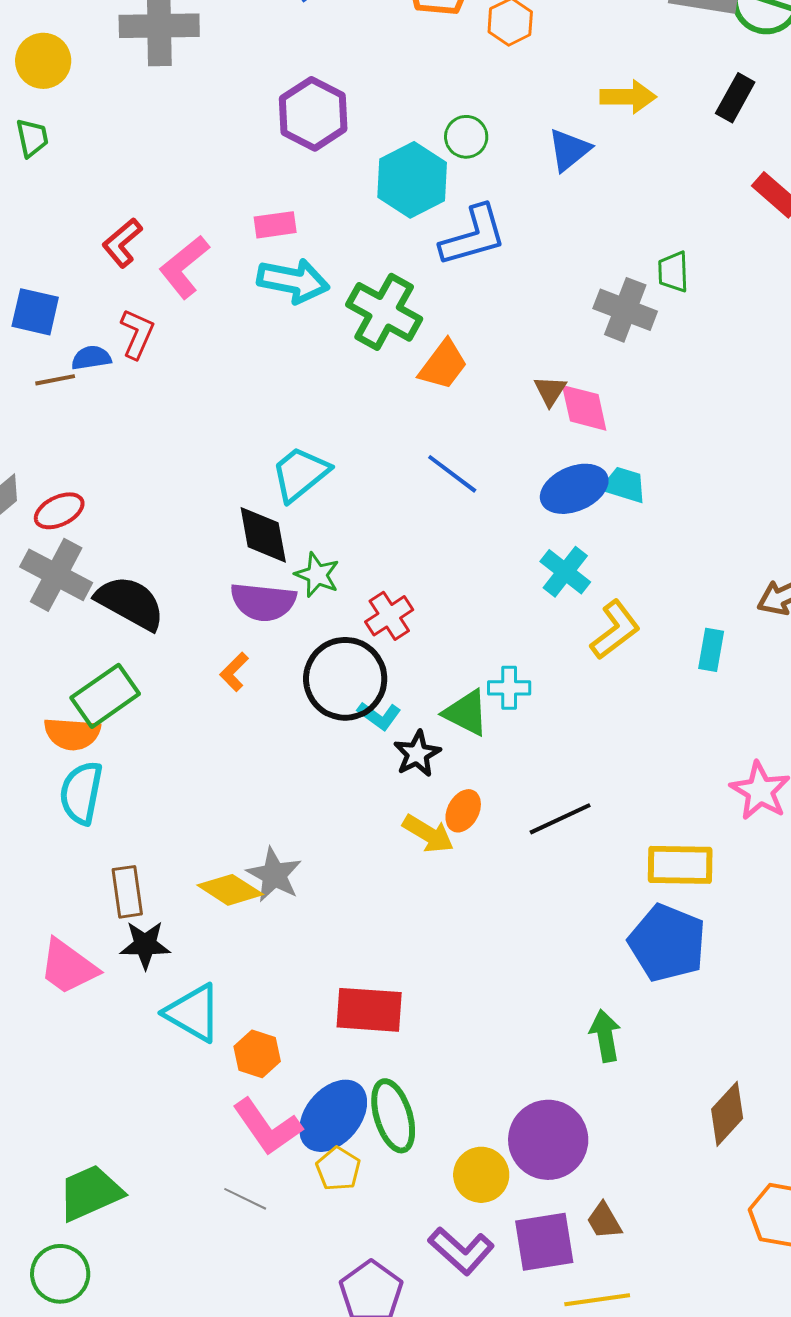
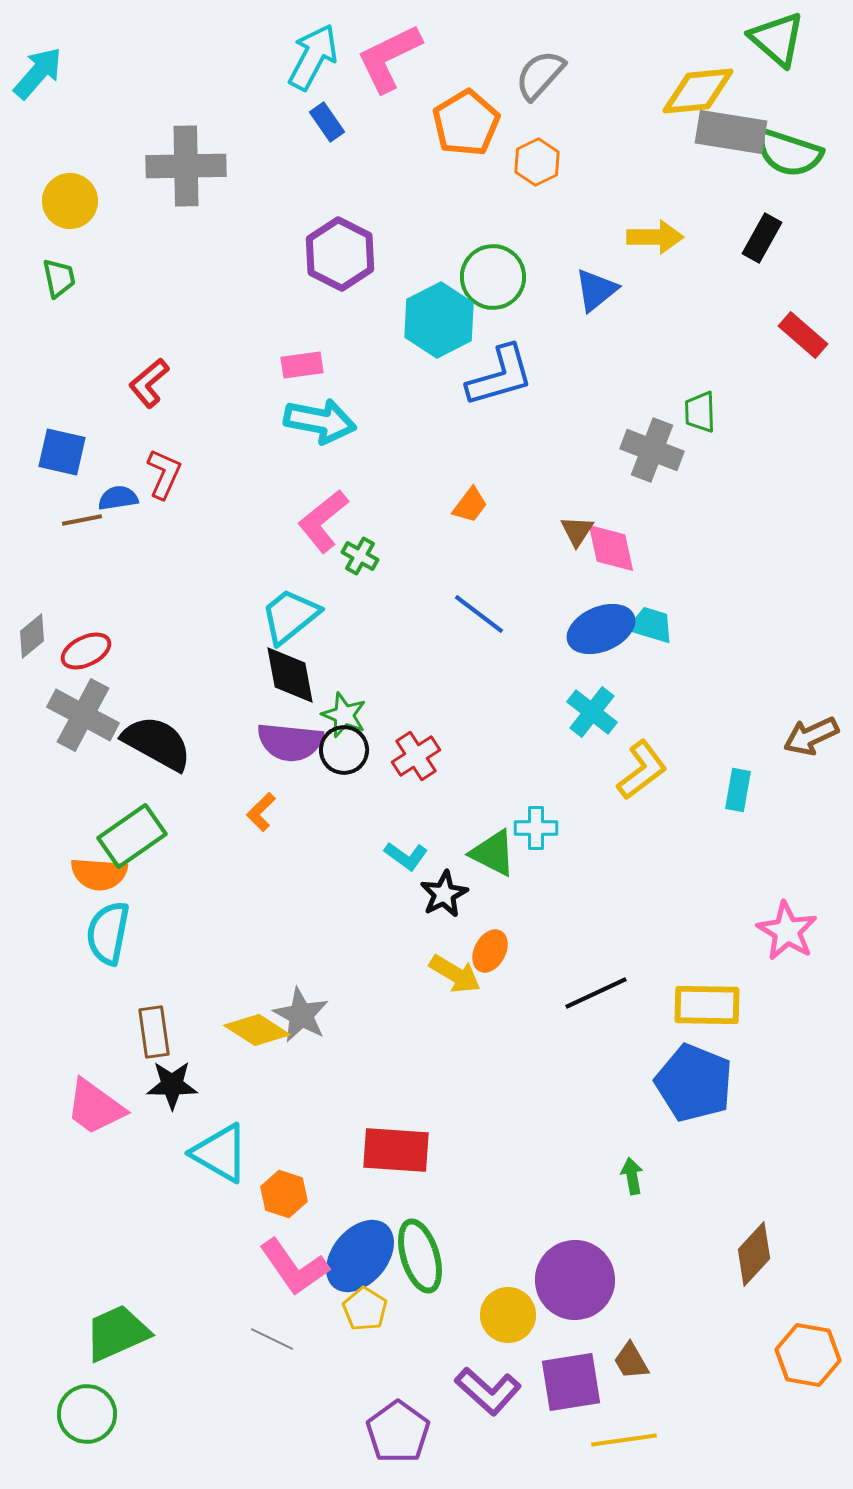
green circle: (466, 137) -> (493, 277), size x1.5
pink L-shape: (184, 267) -> (323, 521), moved
green cross: (384, 312) -> (360, 556), moved, size x0.5
orange trapezoid: (443, 365) -> (470, 505), size x0.7
cyan trapezoid: (300, 474) -> (290, 616), moved
black circle: (345, 679) -> (344, 750), moved, size x0.6
black line: (560, 819) -> (596, 993), moved
green arrow: (605, 1036) -> (632, 1176), size x0.7

